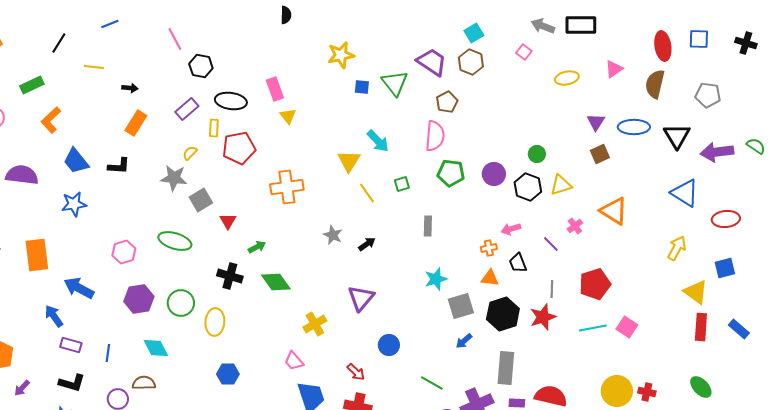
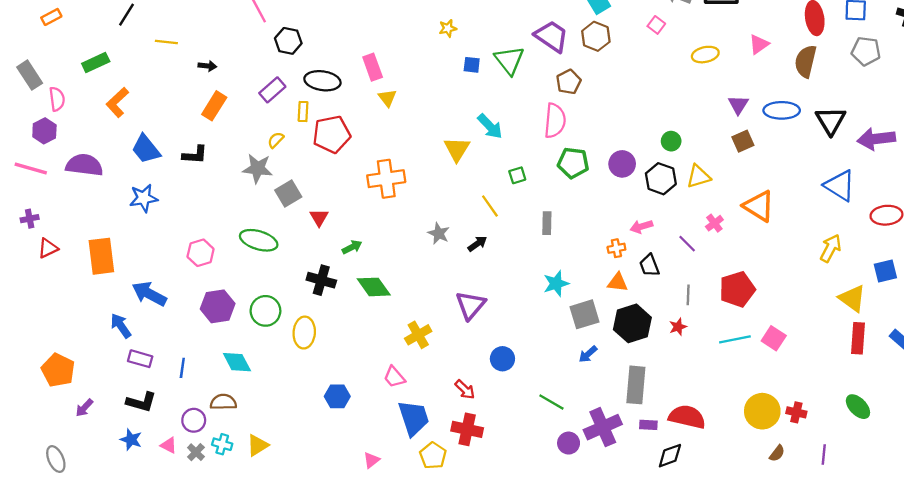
yellow star: (341, 55) -> (448, 28), size x0.6
gray pentagon: (708, 95) -> (866, 51), moved
yellow line: (367, 193) -> (490, 206), moved
red star: (543, 317) -> (678, 327), size x0.6
blue hexagon: (228, 374) -> (337, 396), moved

